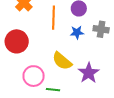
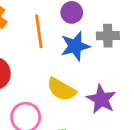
blue star: (77, 32) -> (75, 46), size x1.5

